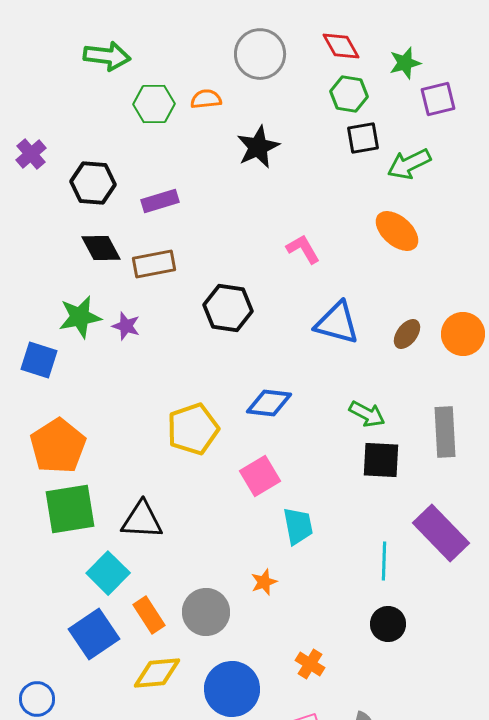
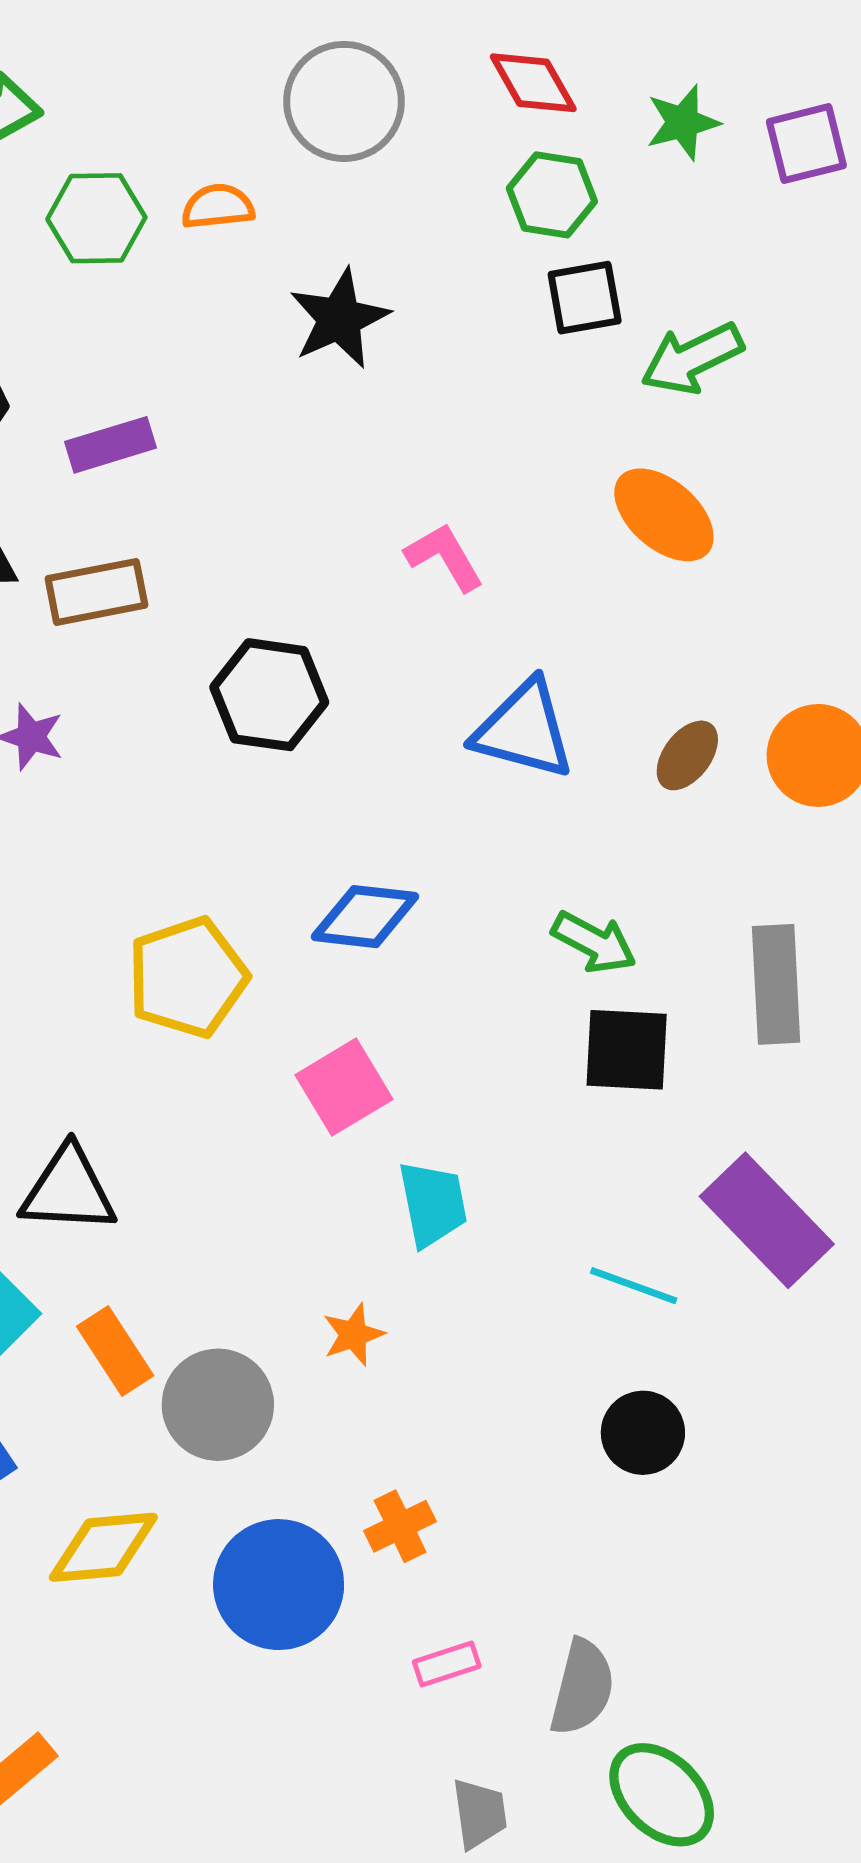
purple square: (438, 99) -> (806, 144), moved
cyan line: (384, 561) -> (634, 1286), turned -72
orange rectangle: (149, 615) -> (115, 1351), moved
orange cross: (310, 664) -> (400, 1526), moved, turned 32

